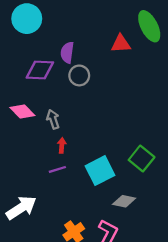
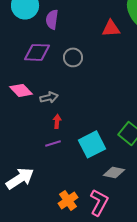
purple semicircle: (67, 52) -> (52, 19), moved
gray arrow: (53, 119) -> (49, 97), turned 96

